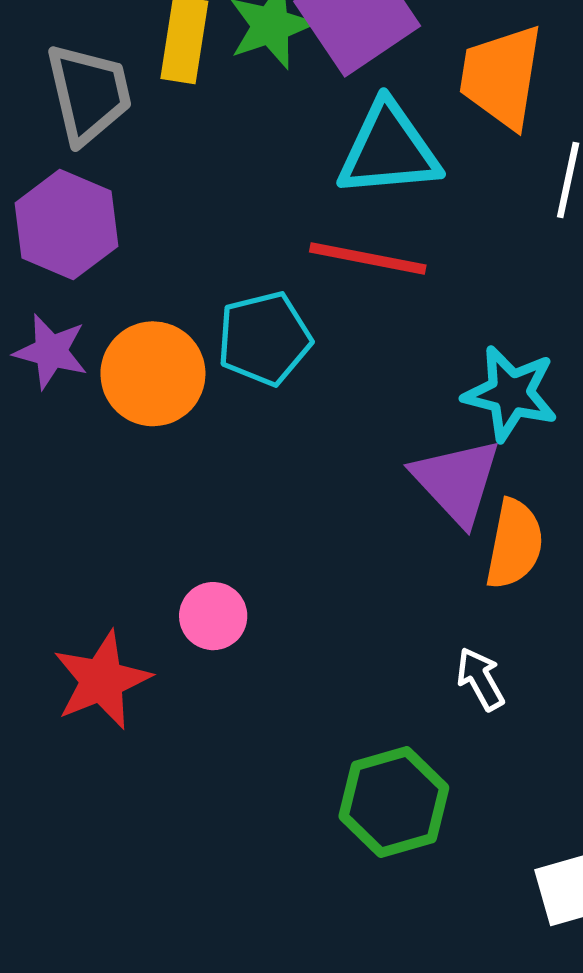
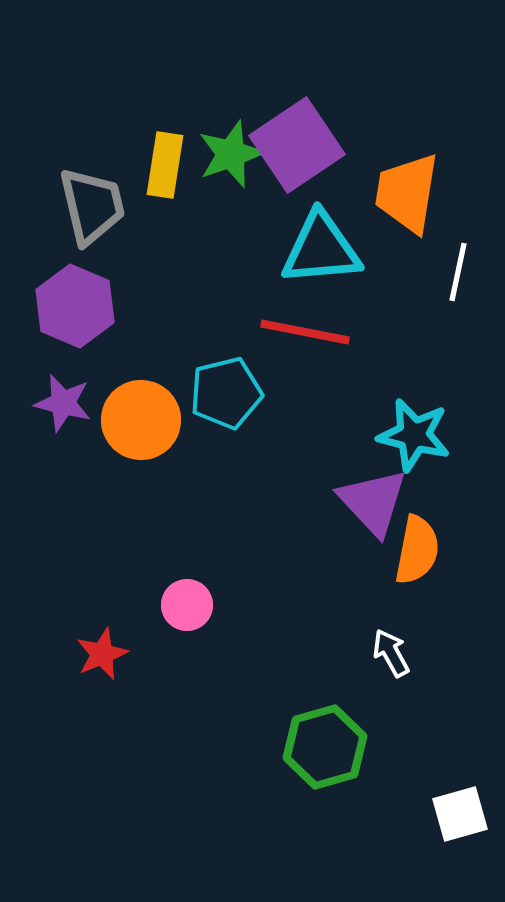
red star: (102, 680) -> (102, 654), size x0.7

